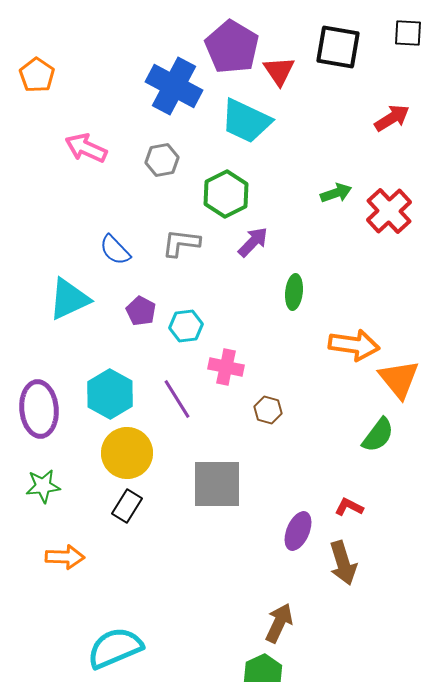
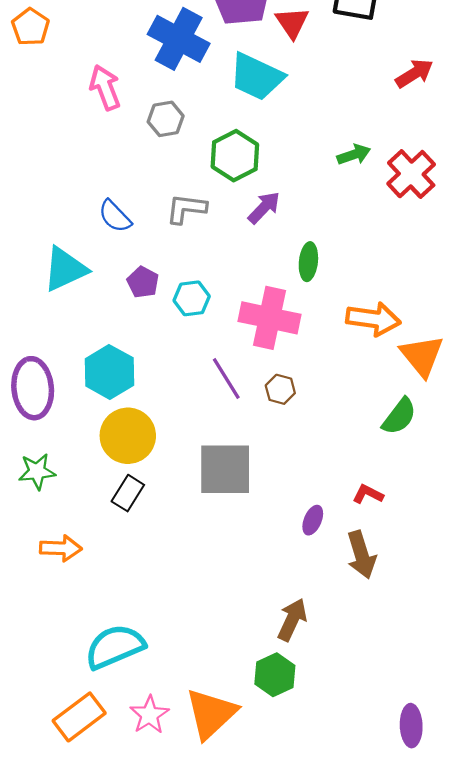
pink arrow: (86, 148) -> (105, 88), moved, turned 45
pink cross: (226, 367) -> (269, 318), moved, size x1.6
purple line: (177, 399) -> (226, 378), moved
purple ellipse: (298, 531) -> (313, 520), size x0.7

